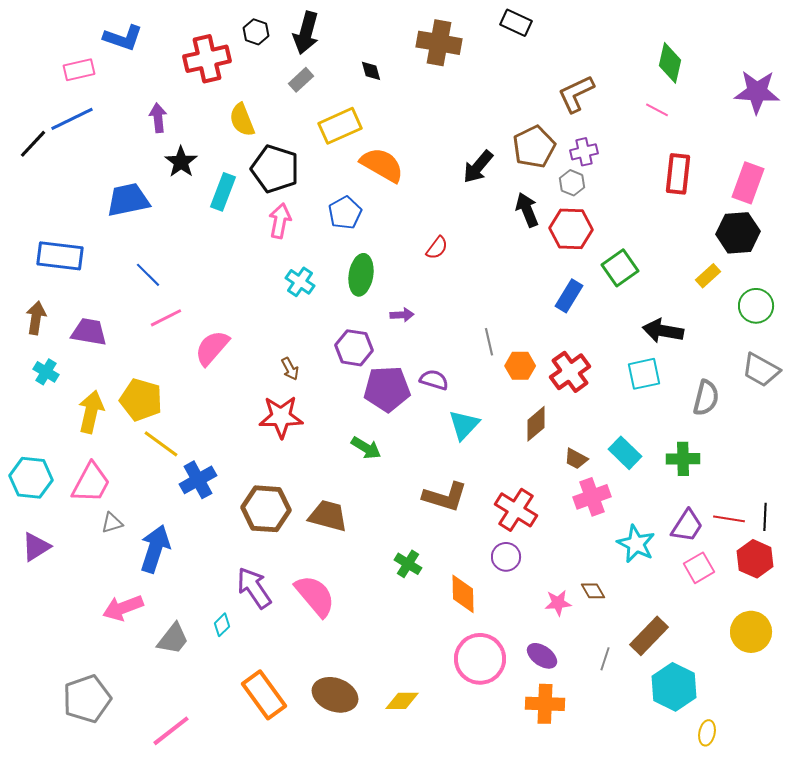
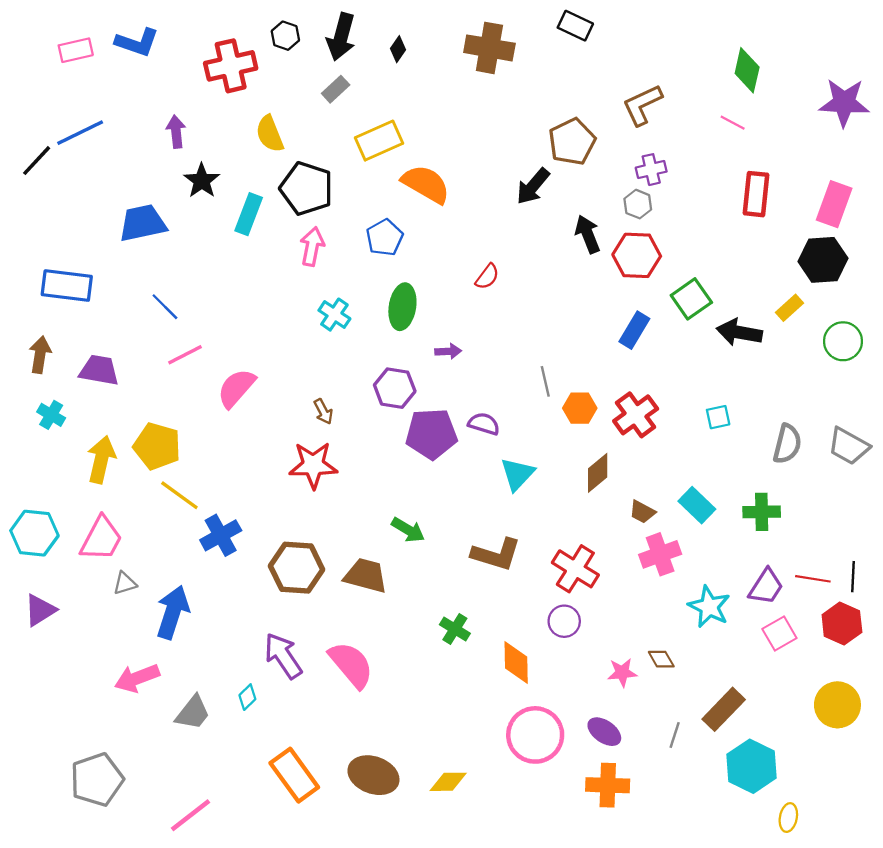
pink rectangle: (79, 70) -> (76, 50), moved
black diamond: (371, 71) -> (398, 49), moved, turned 50
brown pentagon: (534, 147) -> (572, 142), moved
black arrow: (663, 331) -> (739, 332), moved
gray trapezoid: (761, 370) -> (849, 446), moved
cyan square: (644, 374) -> (718, 417), size x0.7
green arrow: (366, 448) -> (408, 530), moved

